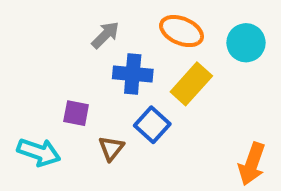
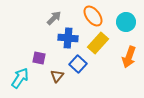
orange ellipse: (182, 31) -> (93, 16), turned 30
cyan arrow: (39, 152) -> (20, 78), turned -75
orange arrow: (252, 164) -> (129, 57), moved

